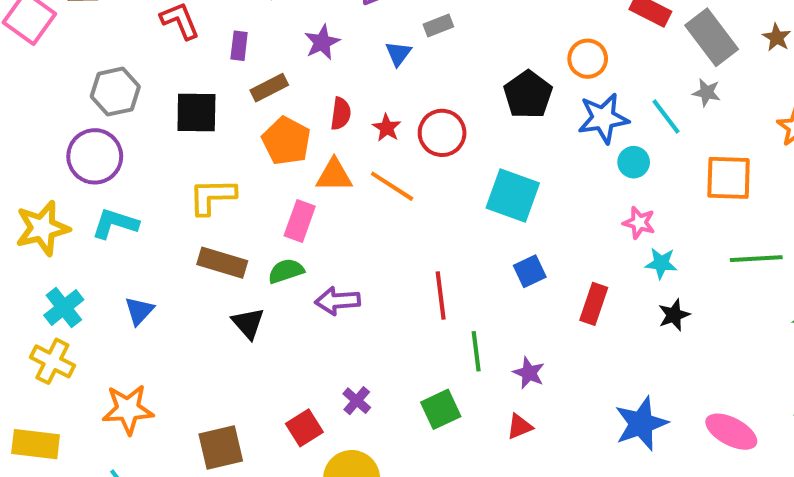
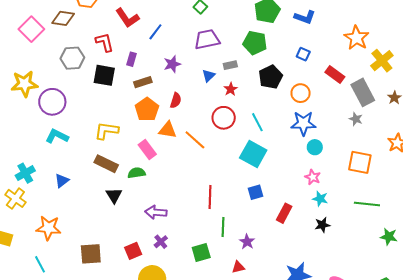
gray hexagon: (115, 92) -> (72, 58), moved
black pentagon: (528, 95) -> (271, 77), moved
black square: (196, 113) -> (104, 75), moved
cyan line: (666, 117) -> (257, 122), moved
red star: (387, 128) -> (231, 89), moved
pink rectangle: (300, 221) -> (147, 150), turned -66
yellow star: (42, 228) -> (24, 84), moved
purple arrow: (337, 301) -> (156, 212), moved

